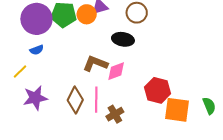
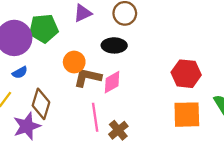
orange circle: (87, 14) -> (74, 62), moved
red hexagon: (158, 90) -> (186, 74), moved
brown diamond: (75, 100) -> (41, 104), moved

